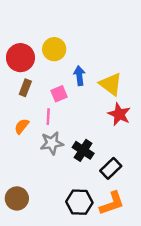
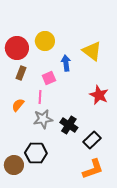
yellow triangle: (111, 84) -> (92, 51), moved
black hexagon: (79, 202) -> (36, 153), moved

